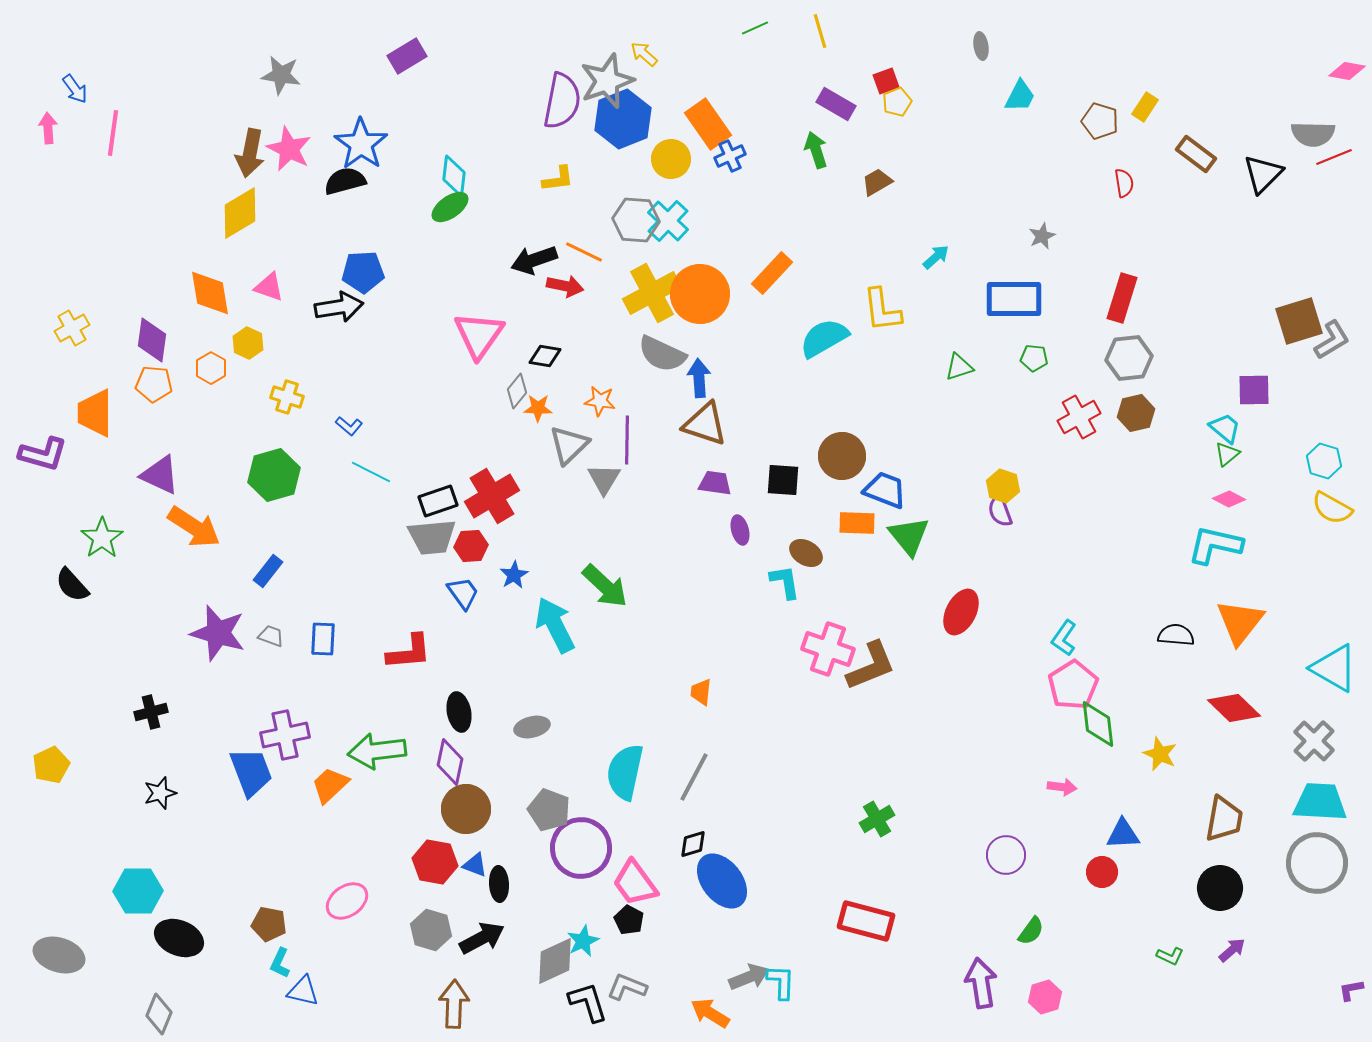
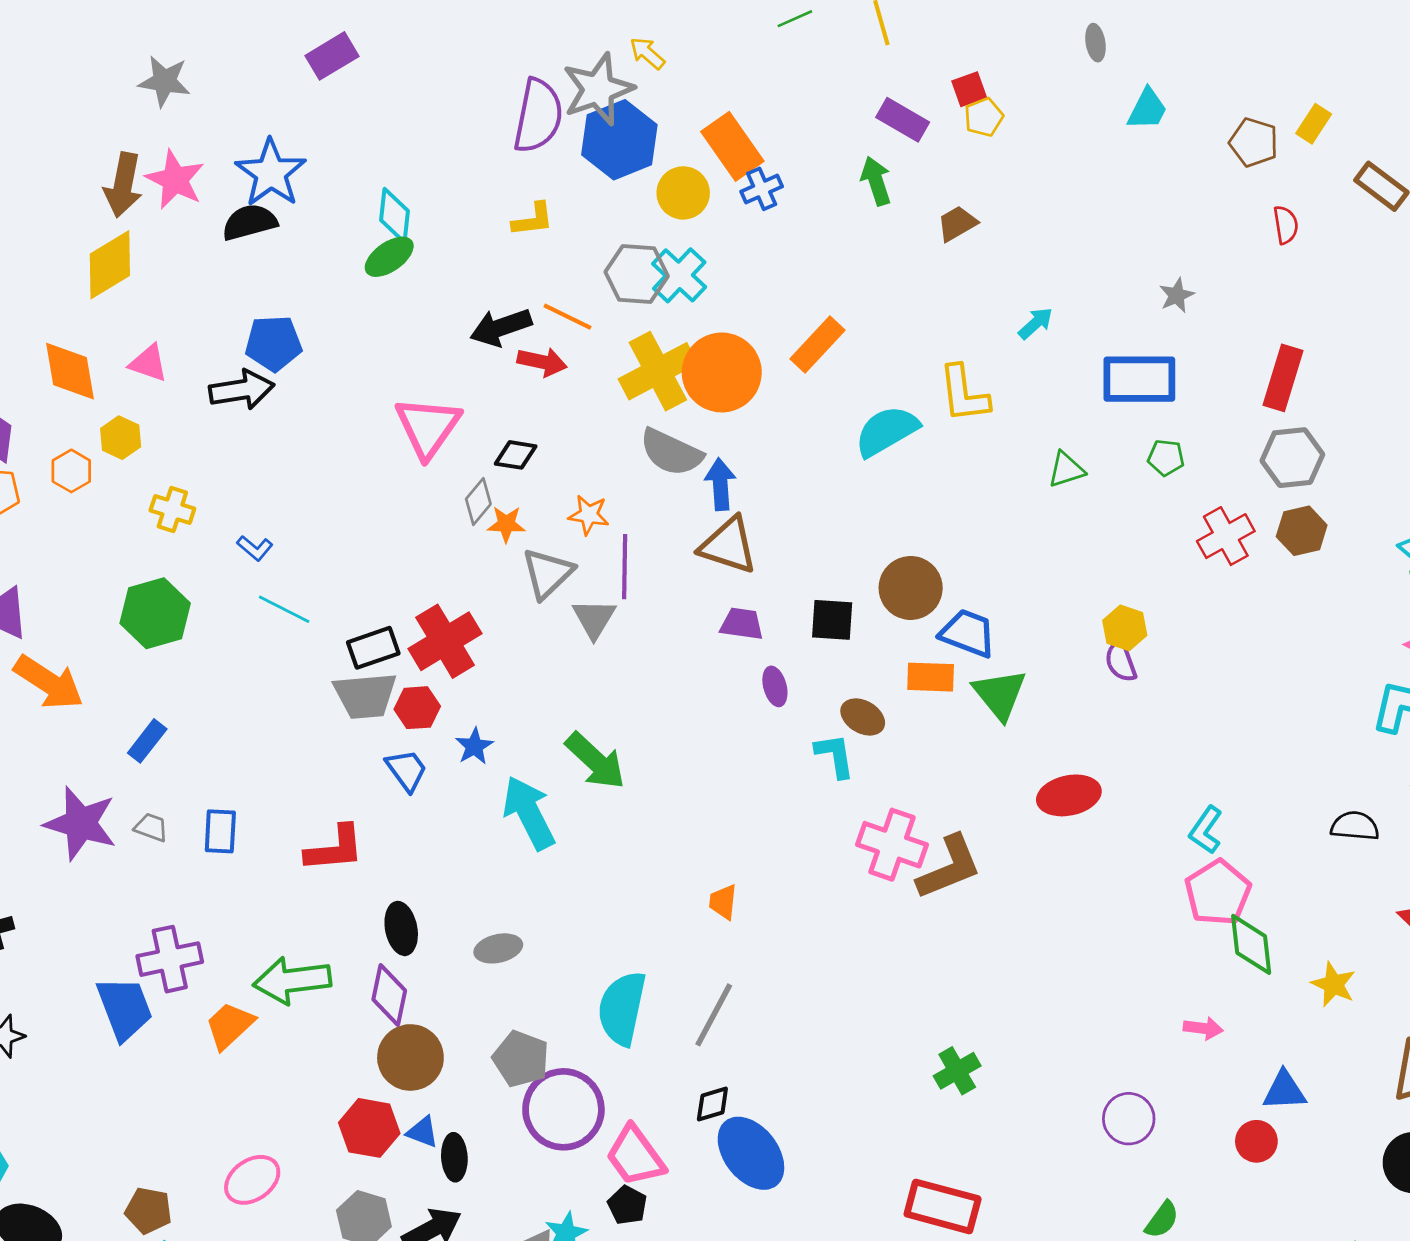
red ellipse: (961, 612) -> (1069, 795), turned 51

